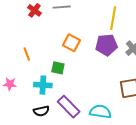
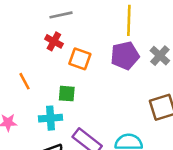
red cross: (34, 10) -> (54, 41), moved

